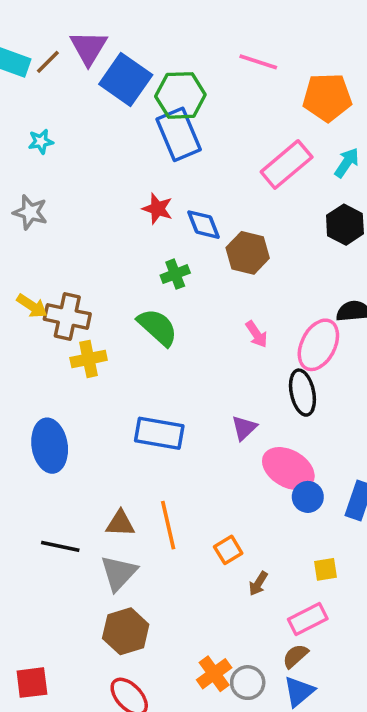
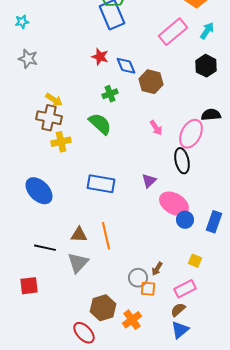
cyan star: (41, 141) -> (22, 22), moved
yellow arrow: (32, 306) -> (54, 100), moved
blue ellipse: (50, 446) -> (39, 191), turned -36
orange square: (228, 550) -> (148, 289), moved, turned 35
yellow square: (325, 569) -> (195, 261), turned 32
brown hexagon: (126, 631) -> (103, 308), moved
red square: (32, 683) -> (29, 286), moved
gray circle: (248, 683) -> (138, 278), moved

